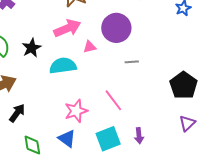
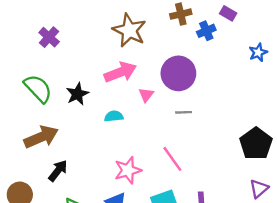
pink triangle: (90, 47) -> (146, 95), turned -40
gray line: (132, 62) -> (184, 112), moved
cyan semicircle: (63, 66) -> (114, 116), size x0.6

